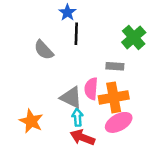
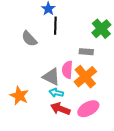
orange cross: (114, 97) -> (85, 77), turned -30
cyan arrow: (77, 117) -> (56, 93), turned -72
pink ellipse: (119, 122) -> (88, 109), moved

